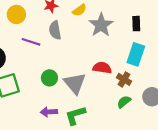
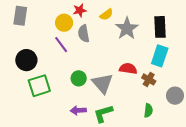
yellow circle: (16, 14) -> (64, 23), moved
black rectangle: (136, 24) -> (160, 27), size x1.5
purple line: (31, 42) -> (61, 45), turned 36
green semicircle: (124, 102) -> (148, 110), moved, turned 136

